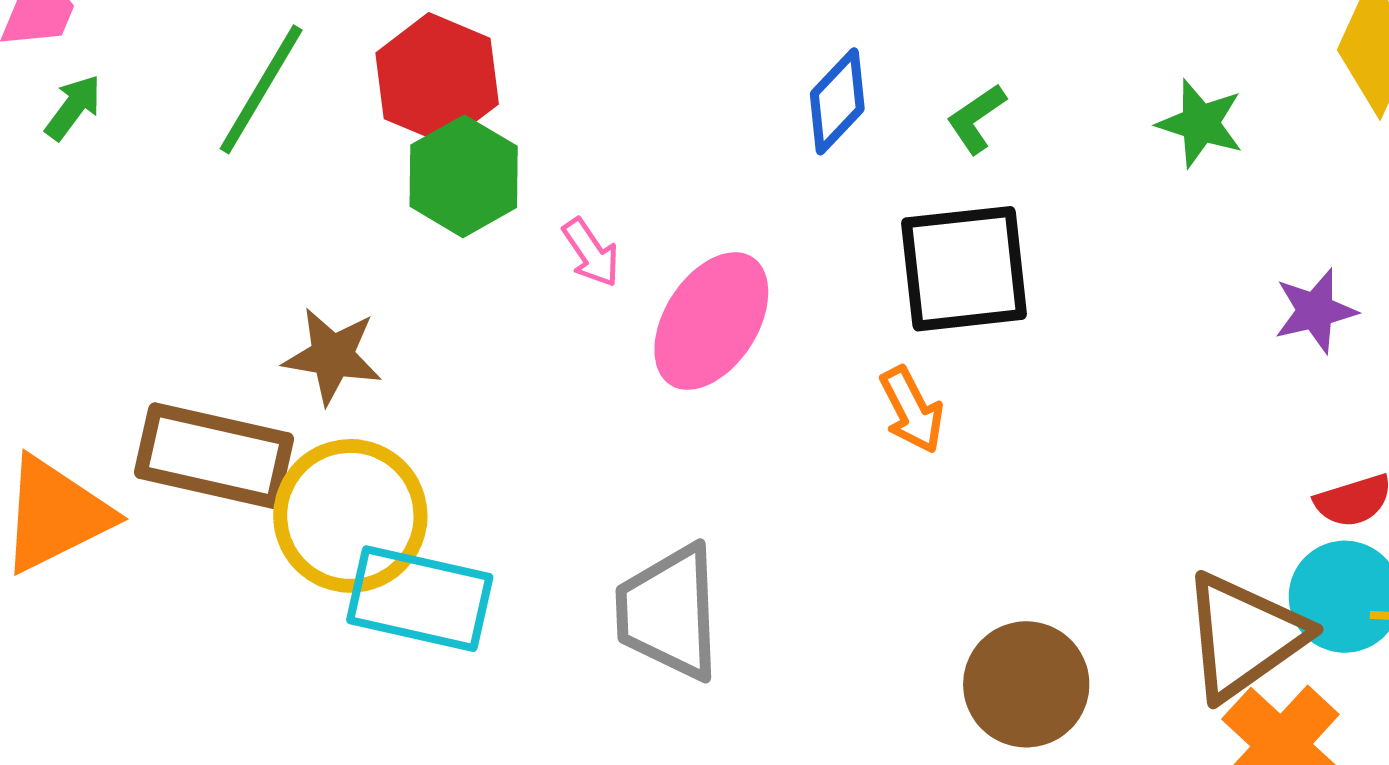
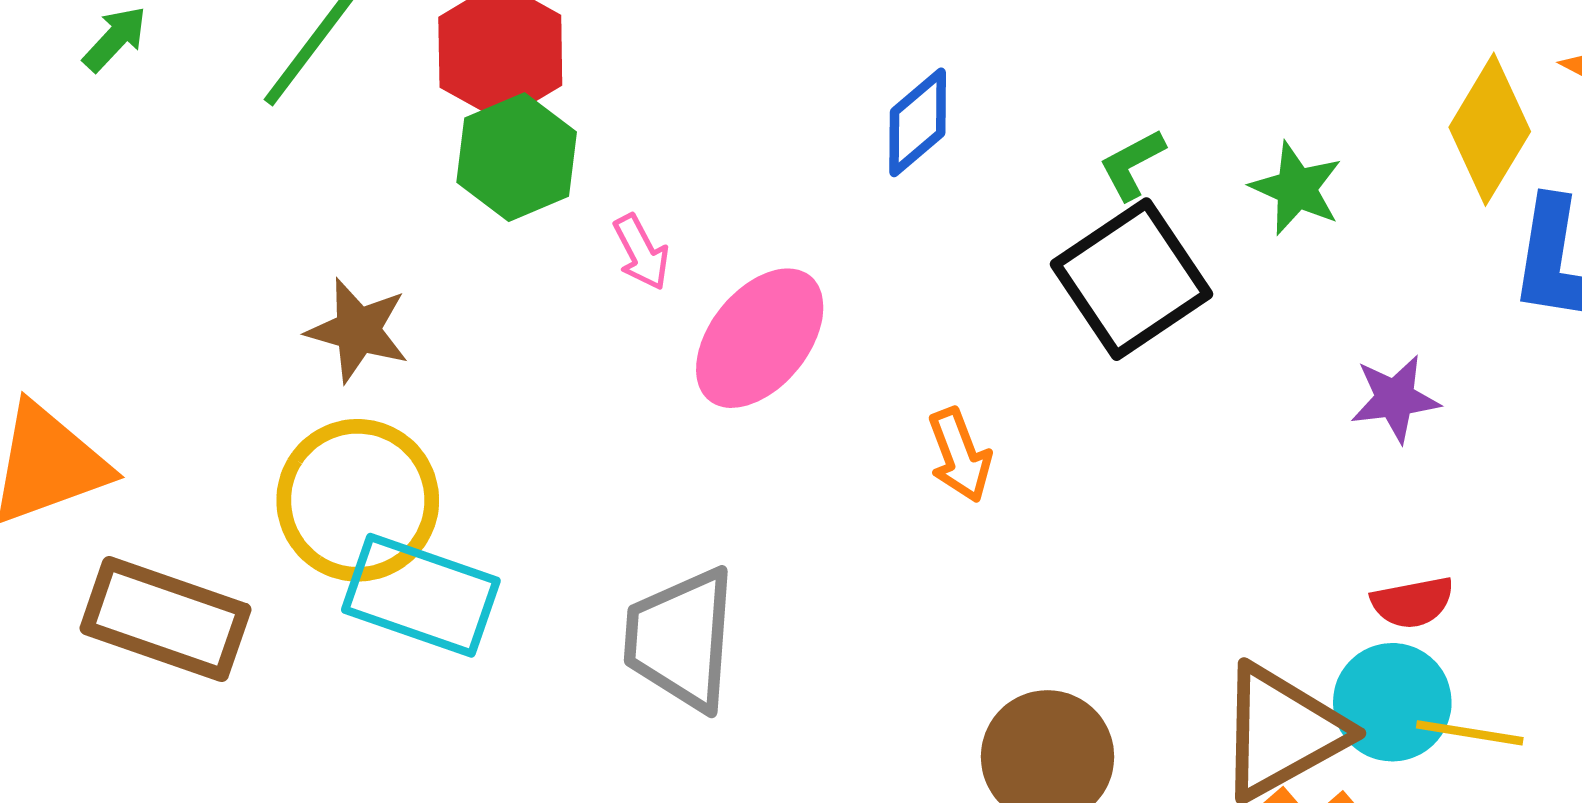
green L-shape: (976, 119) -> (1132, 164), moved
black square: (964, 269) -> (1132, 279), moved, turned -34
brown rectangle: (214, 456) -> (165, 619), moved

